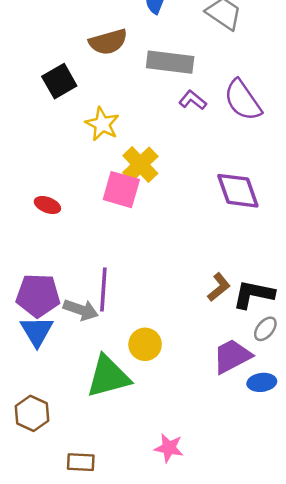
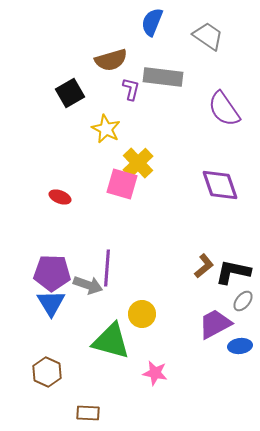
purple L-shape: (193, 100) -> (131, 89), moved, turned 65
green triangle: (108, 376) -> (111, 341), turned 30
pink star: (169, 448) -> (155, 373), moved

